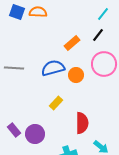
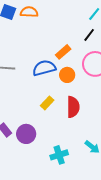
orange rectangle: (72, 43) -> (63, 52), moved
red semicircle: (82, 123) -> (73, 107), moved

